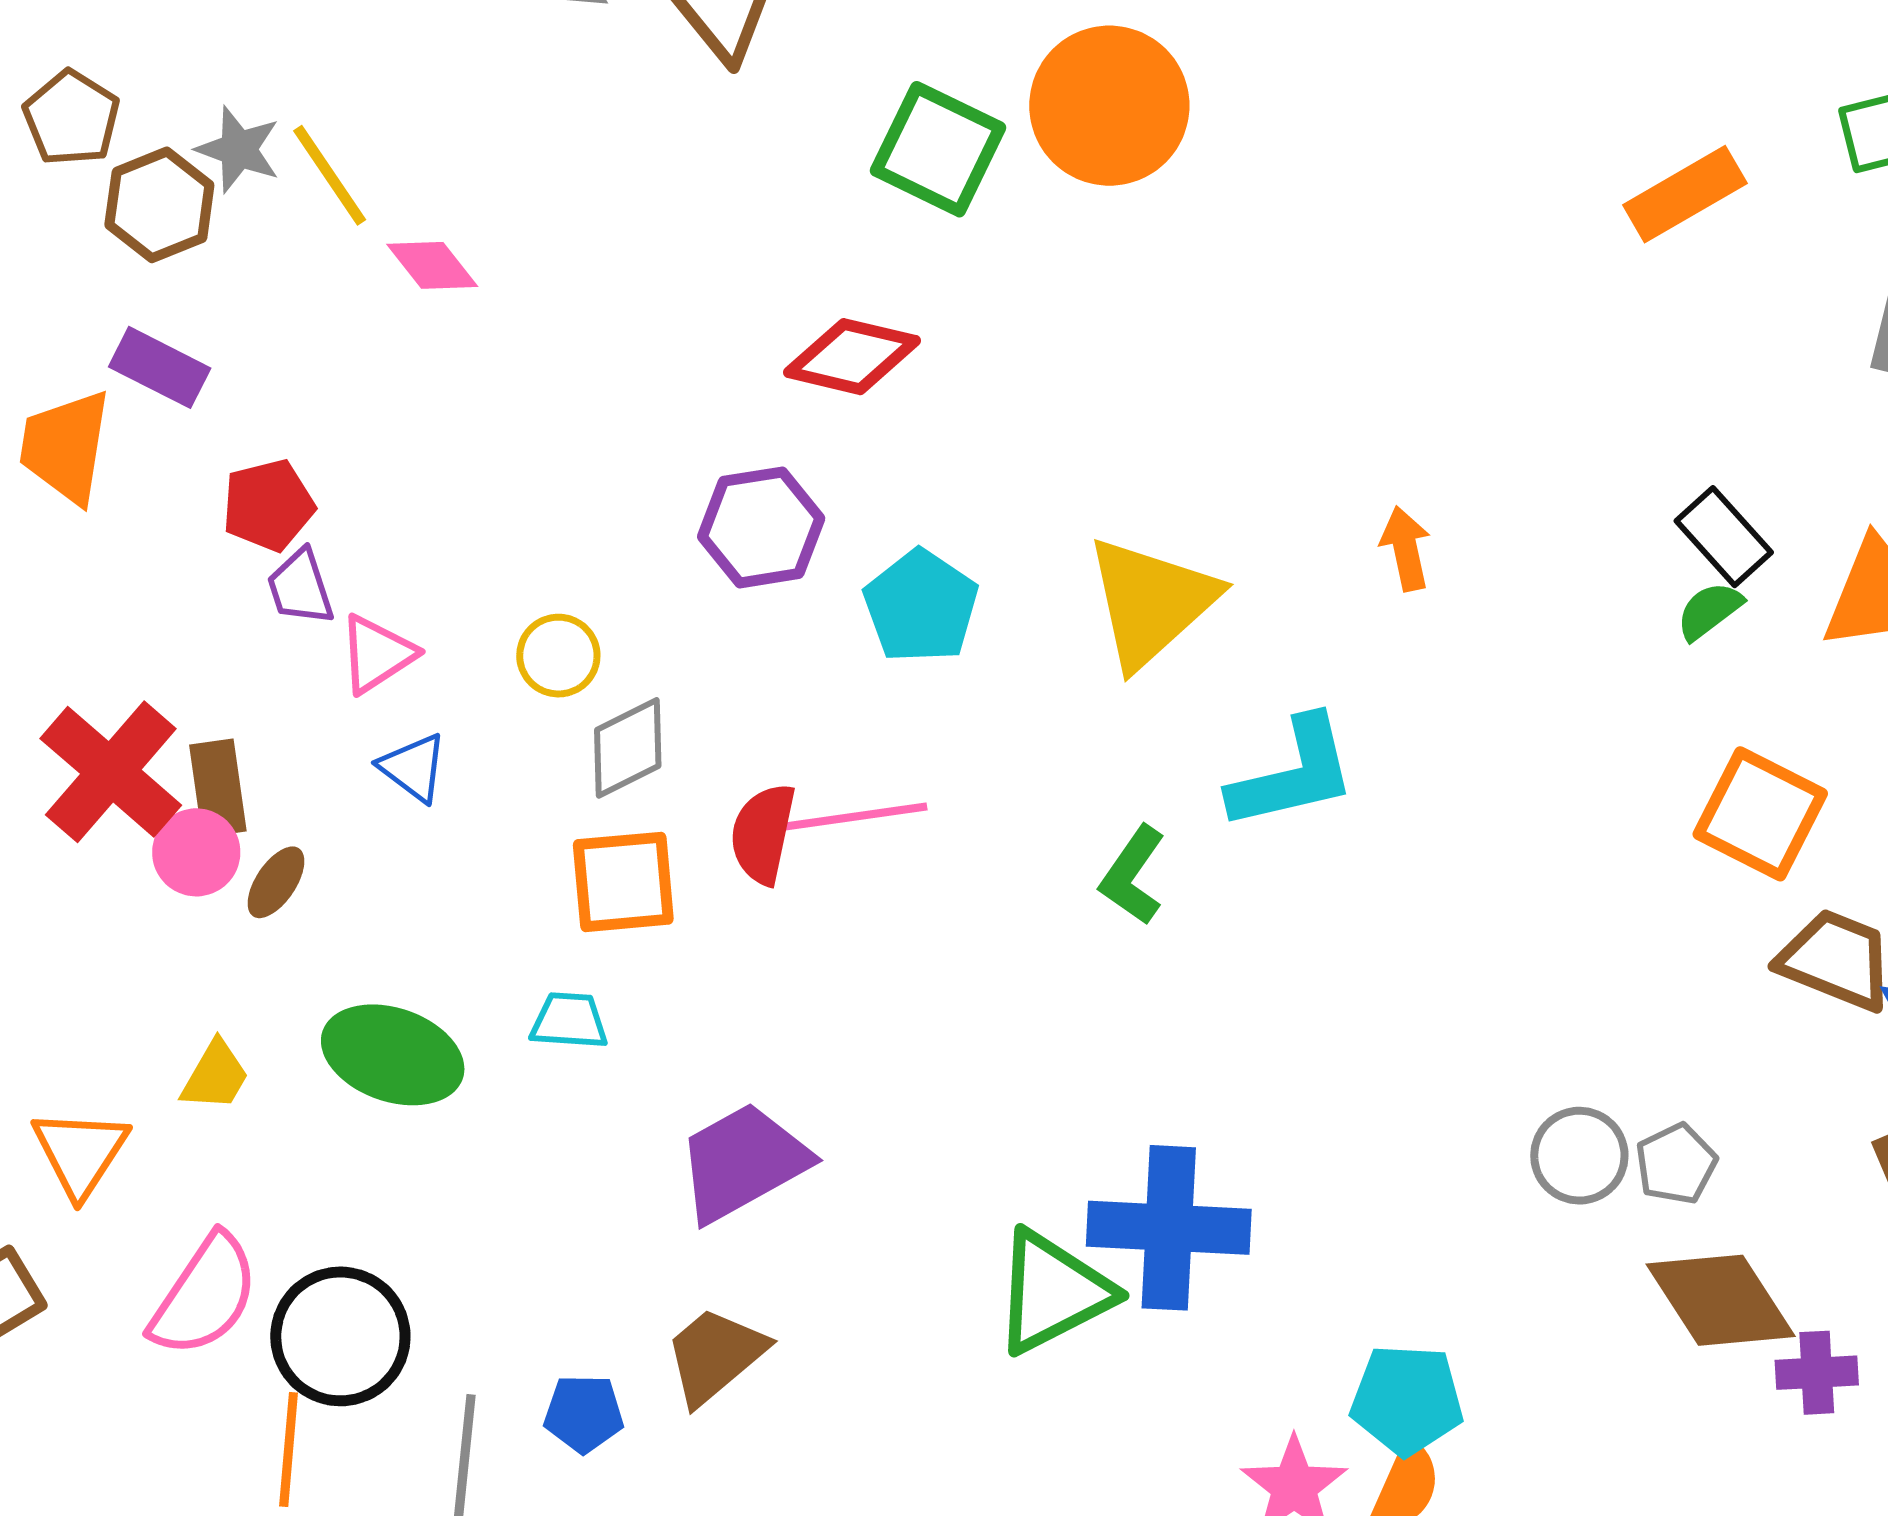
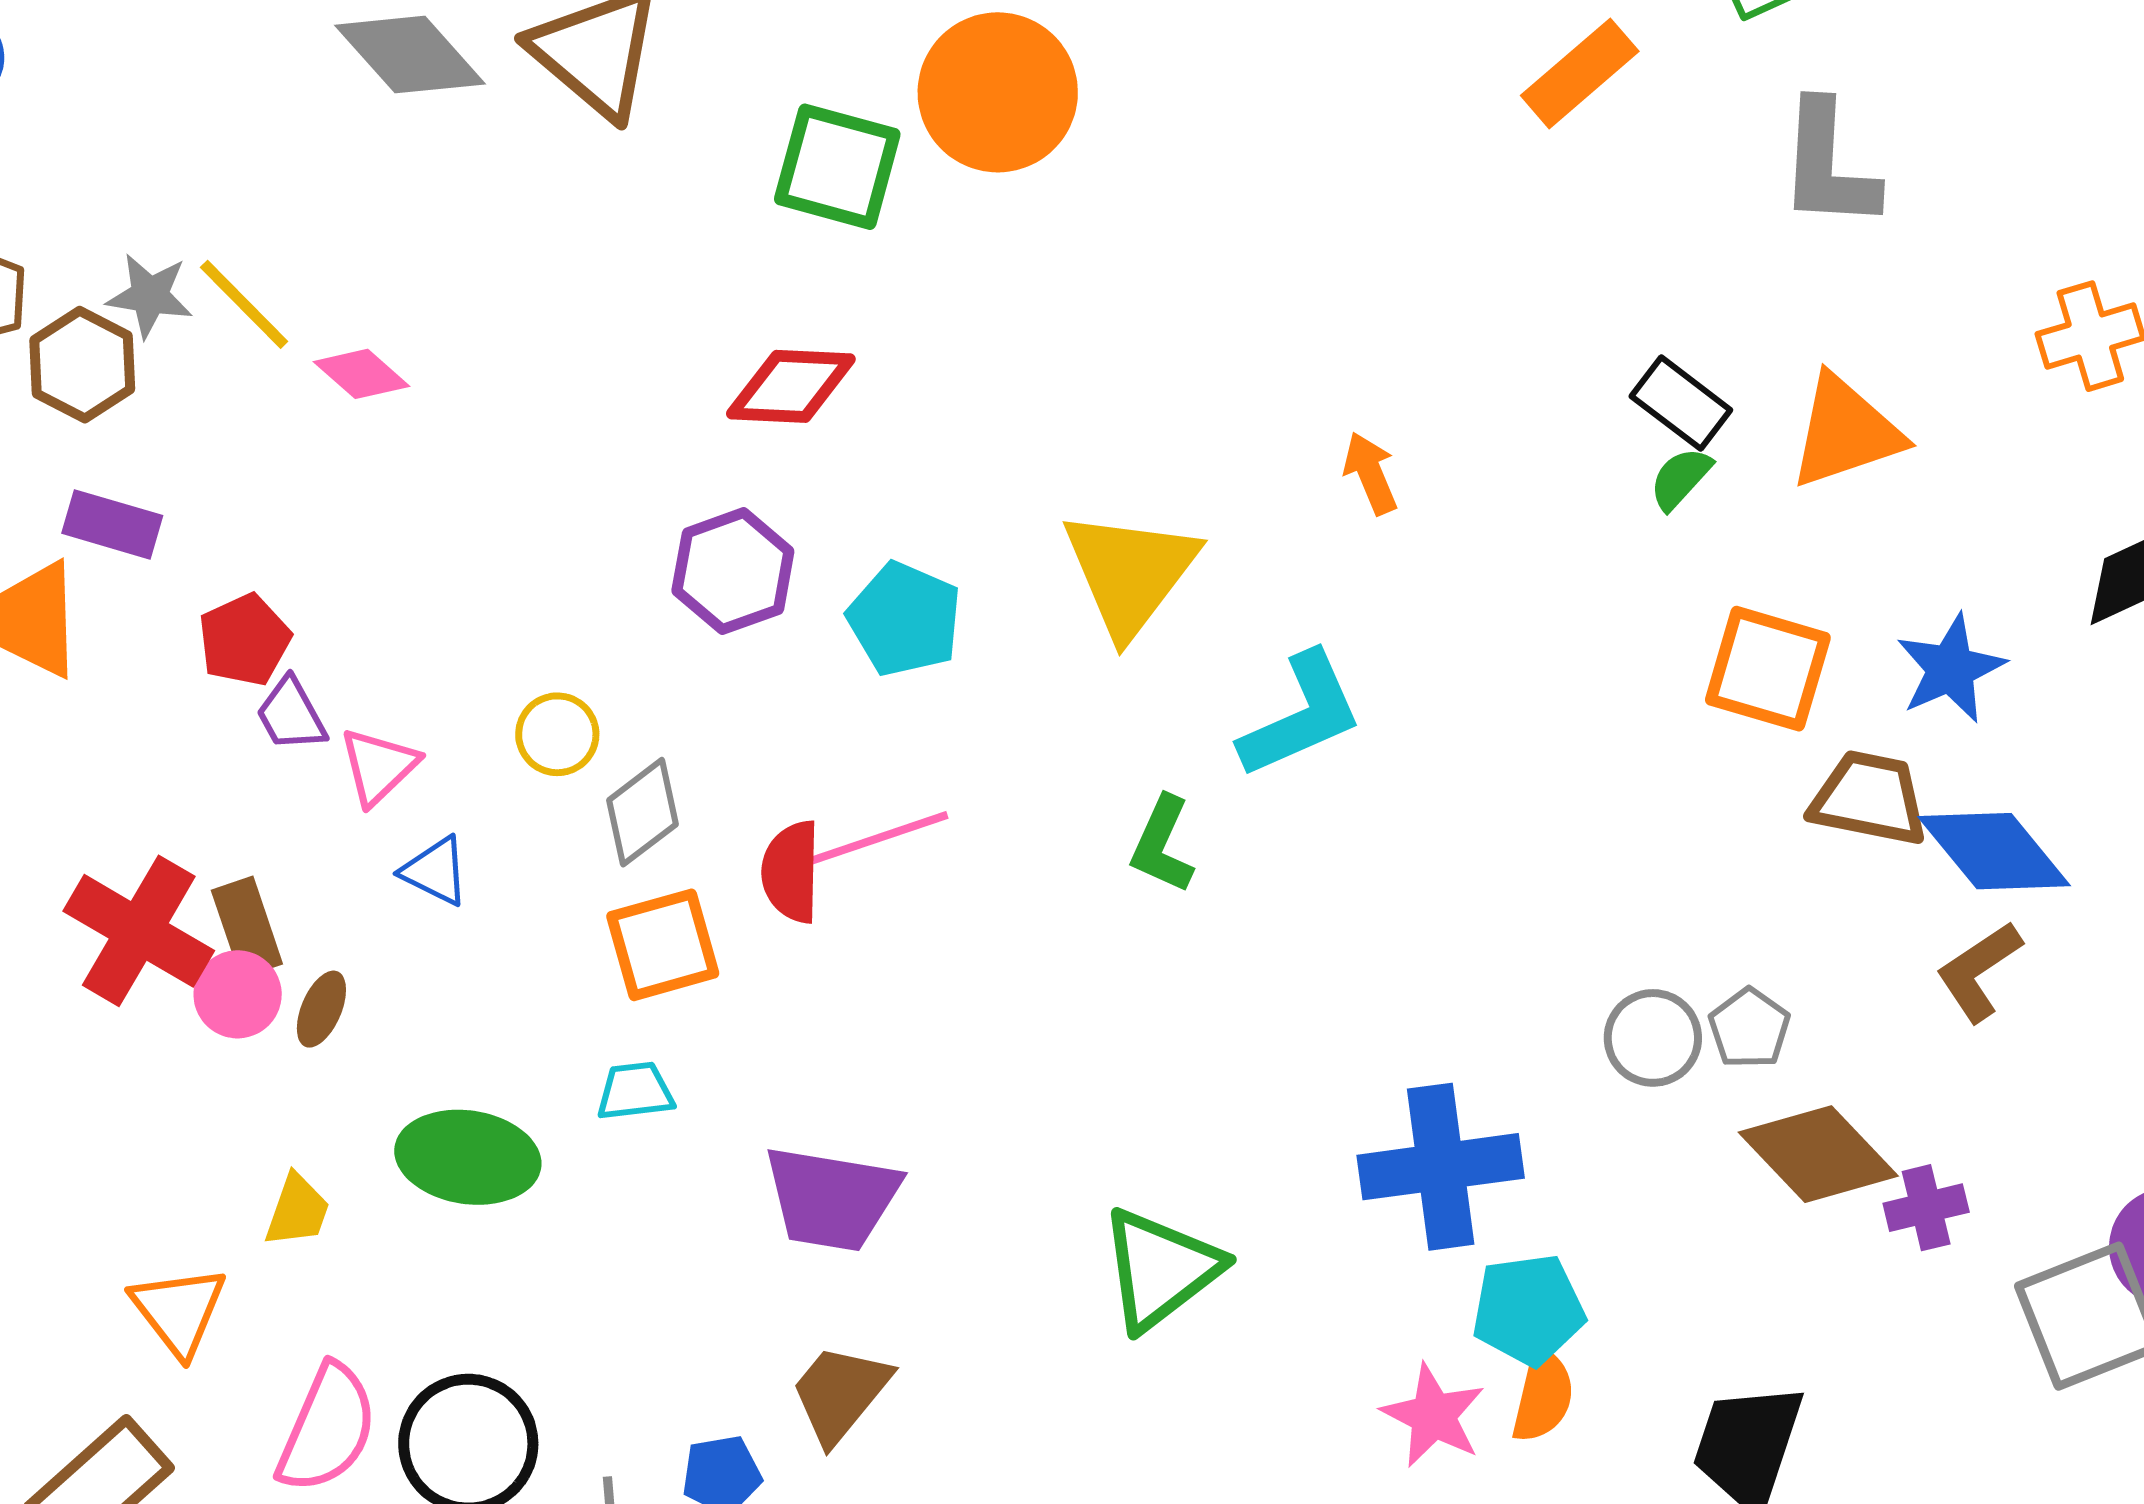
purple trapezoid: (743, 1162) -> (832, 1198), turned -131
blue cross: (1169, 1228) -> (1441, 1167), moved

